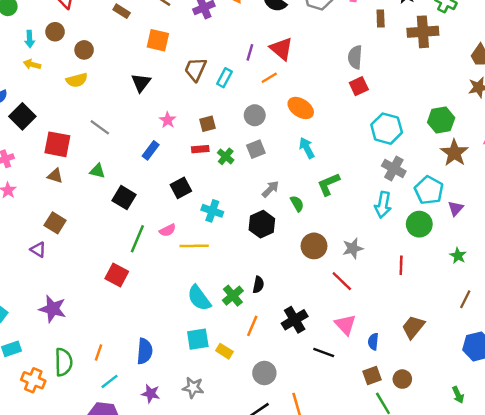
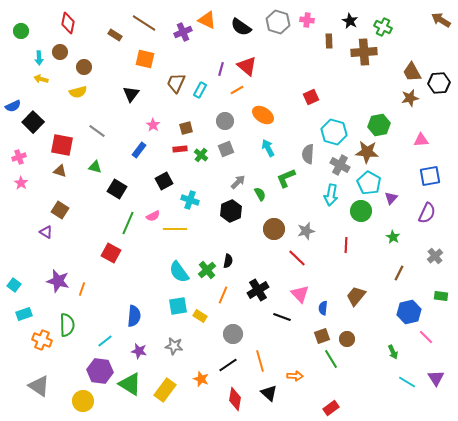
gray semicircle: (355, 57) -> (308, 154), moved
brown star: (454, 153) -> (367, 152), moved, turned -30
orange line: (99, 352) -> (82, 289), moved

